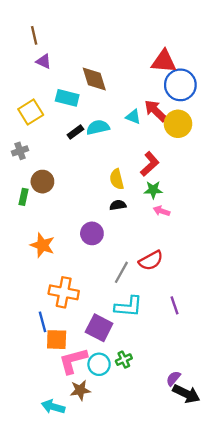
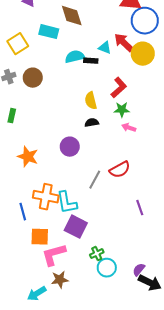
black rectangle: (75, 132) -> (91, 61), moved, turned 40
brown circle: (42, 182) -> (33, 78), moved
cyan L-shape: (128, 307) -> (67, 203), moved, turned 75
blue line: (42, 322) -> (23, 212), moved
cyan circle: (99, 364) -> (107, 268), moved
cyan arrow: (53, 407) -> (37, 294), turned -48

